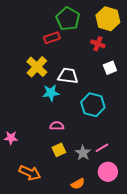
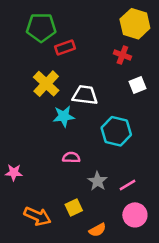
green pentagon: (68, 19) -> (41, 27), moved, turned -30
yellow square: (59, 150) -> (74, 207), moved
gray star: (83, 153) -> (97, 181), moved

